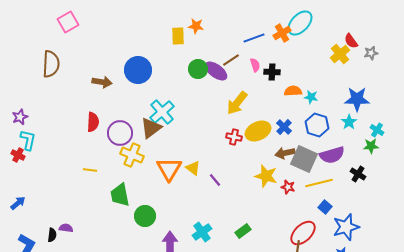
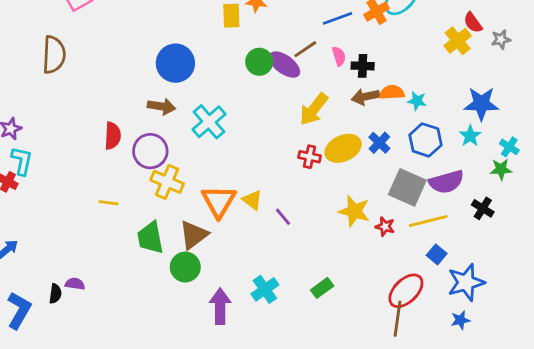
brown arrow: (102, 82) -> (161, 106), moved
brown triangle: (151, 128) -> (194, 235), moved
brown arrow: (285, 153) -> (365, 97), moved

